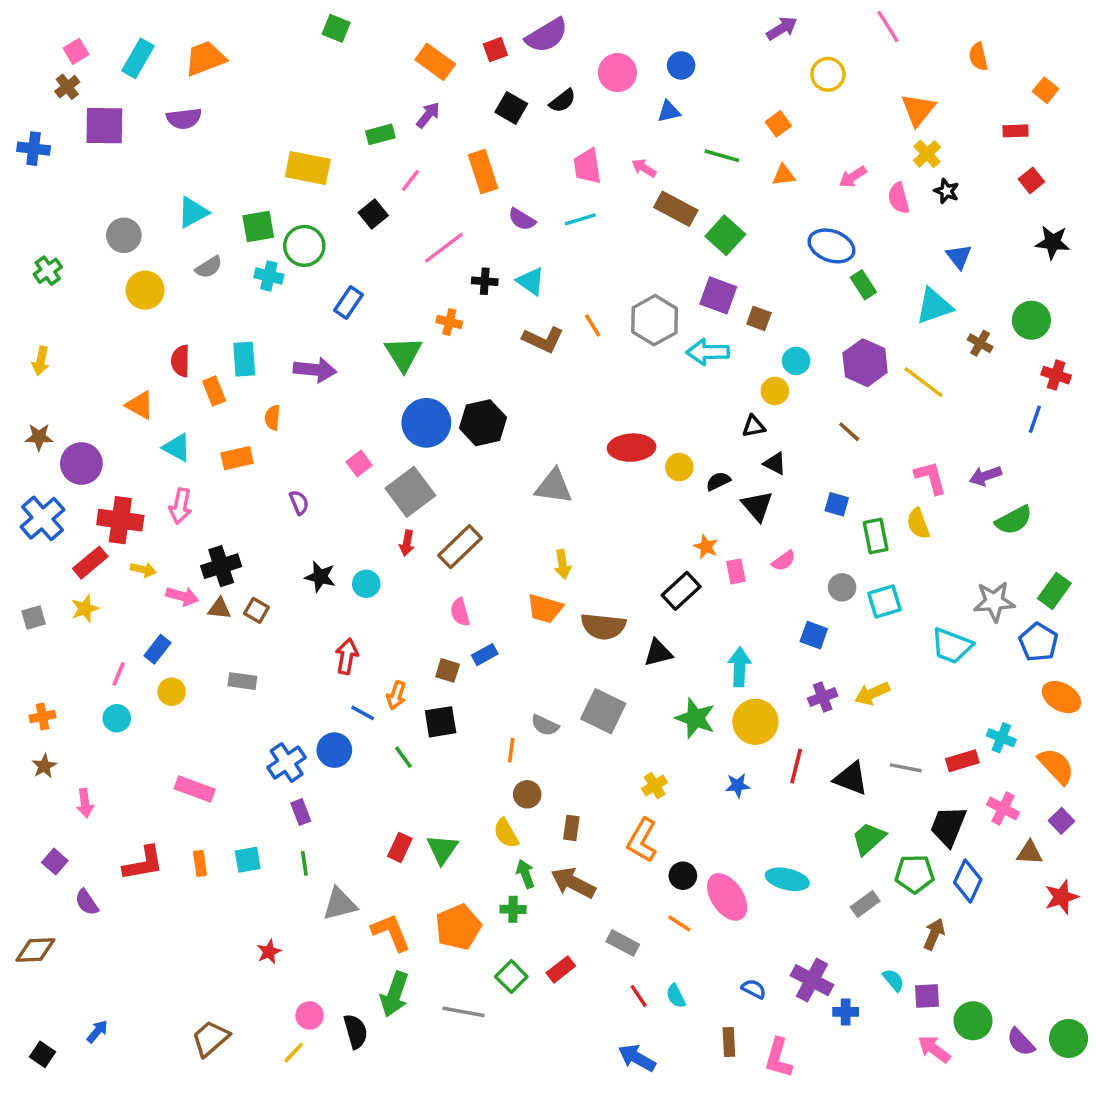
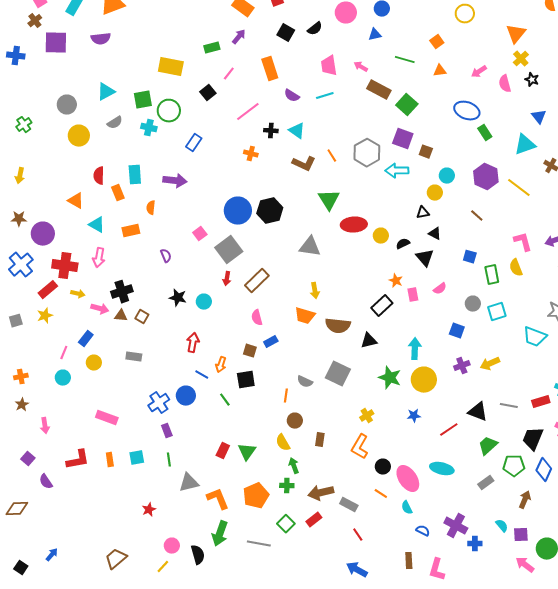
green triangle: (403, 354) -> (329, 200), moved
red line: (796, 766) -> (449, 430), moved, turned 42
brown arrow: (573, 883) -> (321, 493), moved, turned -40
cyan semicircle: (676, 996) -> (407, 508), moved

